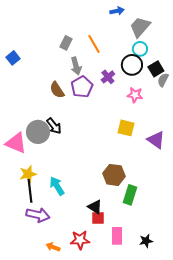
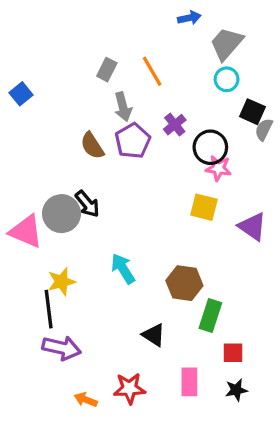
black circle: (132, 65) -> (210, 147), moved
black square: (156, 69) -> (252, 112), turned -35
pink star: (135, 95) -> (218, 168), moved
yellow star: (28, 174) -> (61, 282), moved
cyan arrow: (57, 186) -> (123, 269), moved
red square: (98, 218) -> (233, 353), moved

